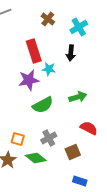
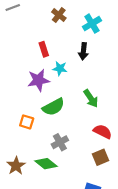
red rectangle: (34, 51) -> (44, 49), size x0.6
green arrow: (78, 97) -> (91, 98), turned 72
orange square: (18, 139) -> (27, 122), moved
brown square: (73, 152) -> (100, 157), moved

